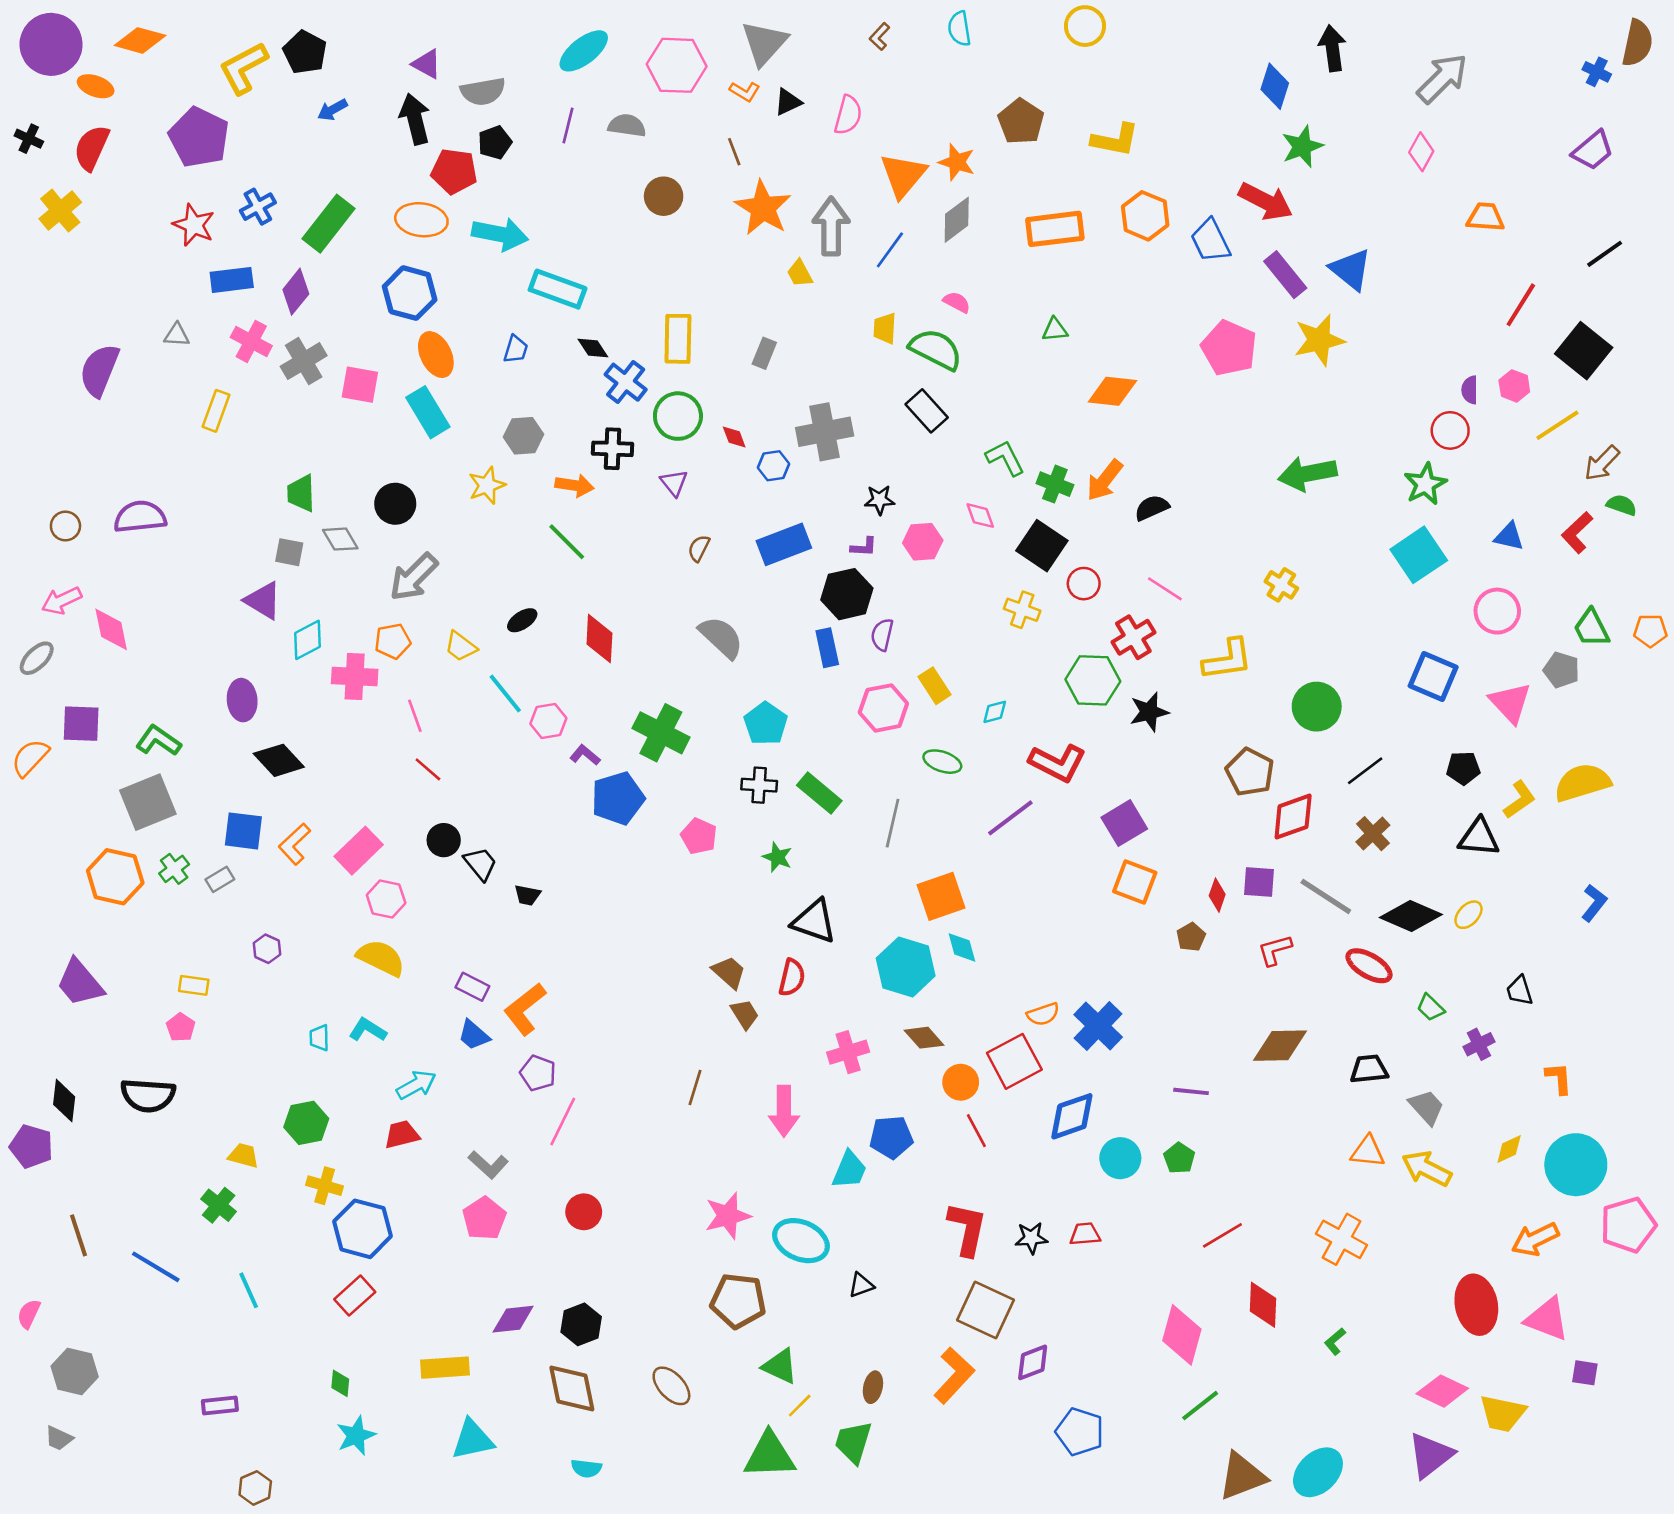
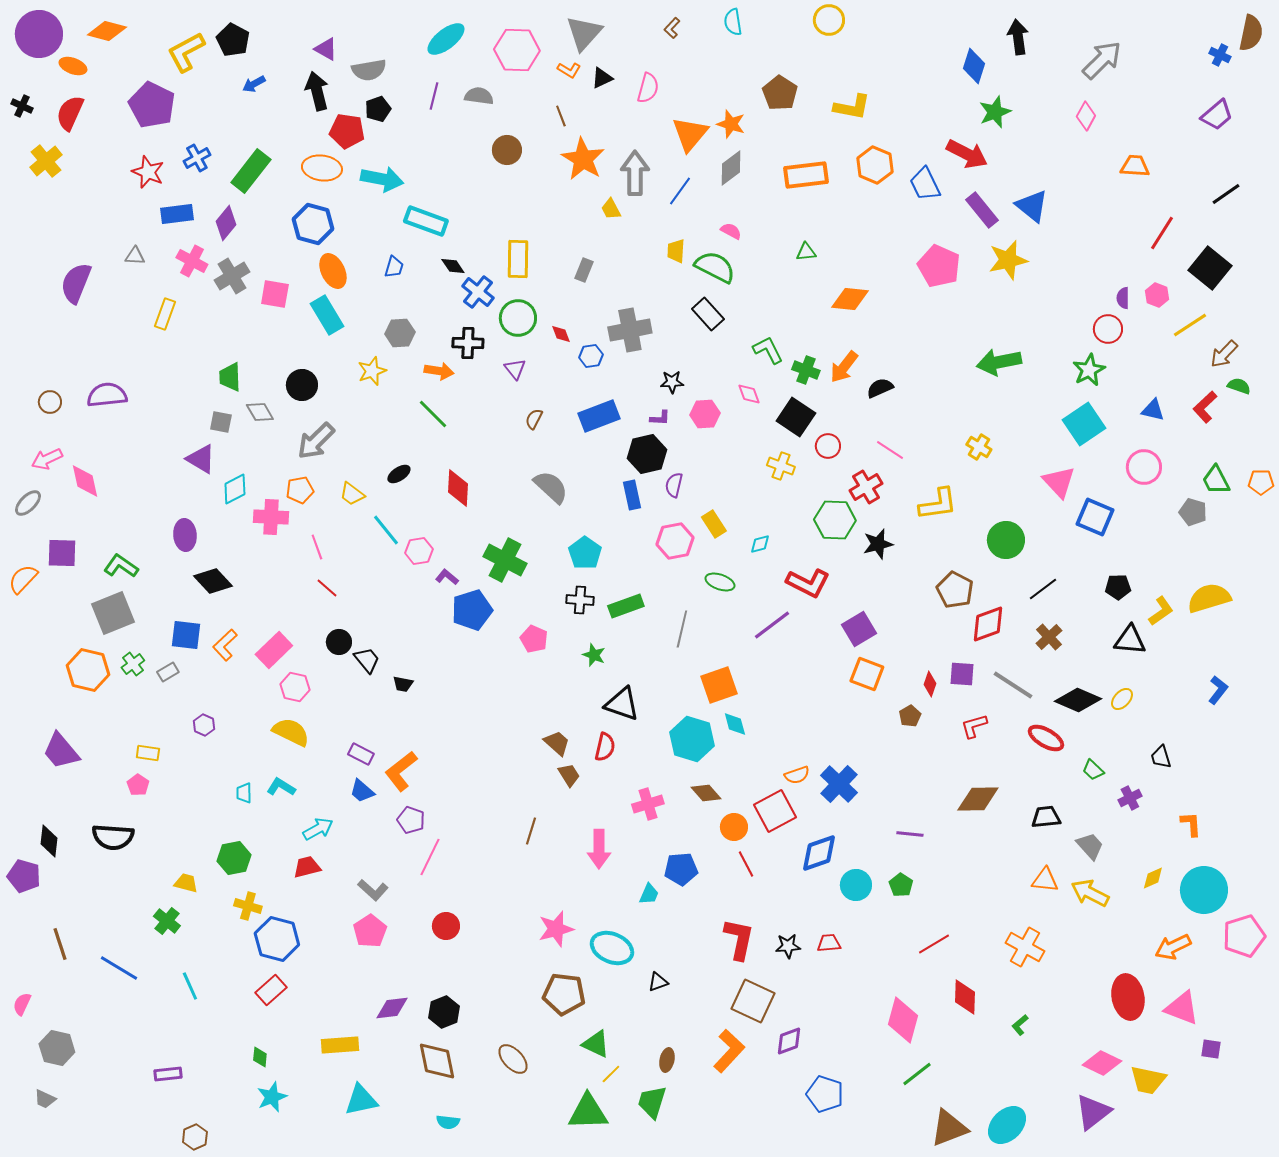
pink triangle: (1510, 703) -> (1059, 482), moved
green rectangle: (819, 793) -> (626, 606), turned -60
cyan trapezoid: (849, 1170) -> (649, 894), size x0.7

